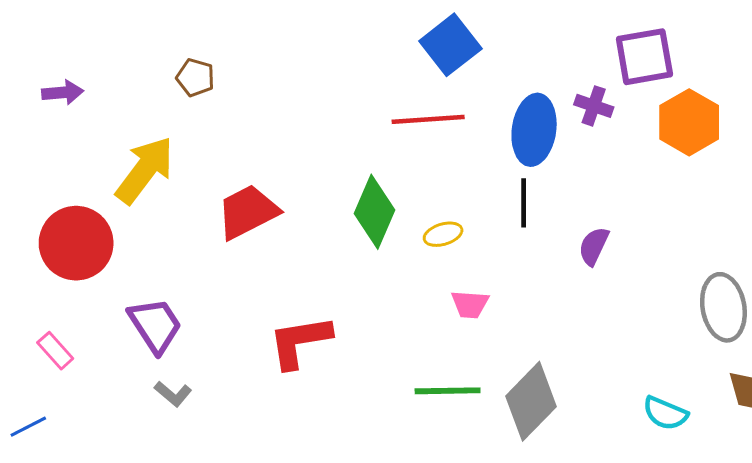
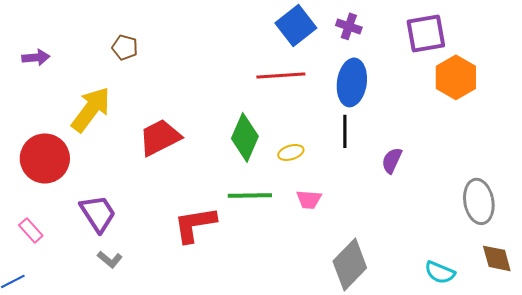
purple cross: (594, 106) -> (349, 26), moved
green line: (448, 391) -> (250, 195), moved

